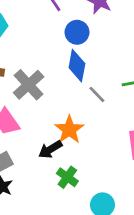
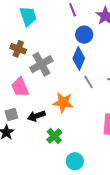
orange star: (69, 130) -> (63, 102), turned 30
black arrow: (50, 149) -> (36, 116), moved

